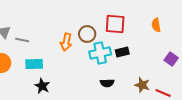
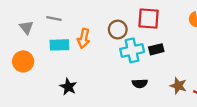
gray line: (22, 40) -> (54, 19), moved
orange arrow: (66, 42) -> (84, 38), moved
cyan rectangle: (34, 64) -> (59, 45), moved

